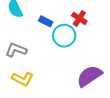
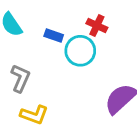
gray L-shape: (16, 50) -> (20, 78), turned 100

